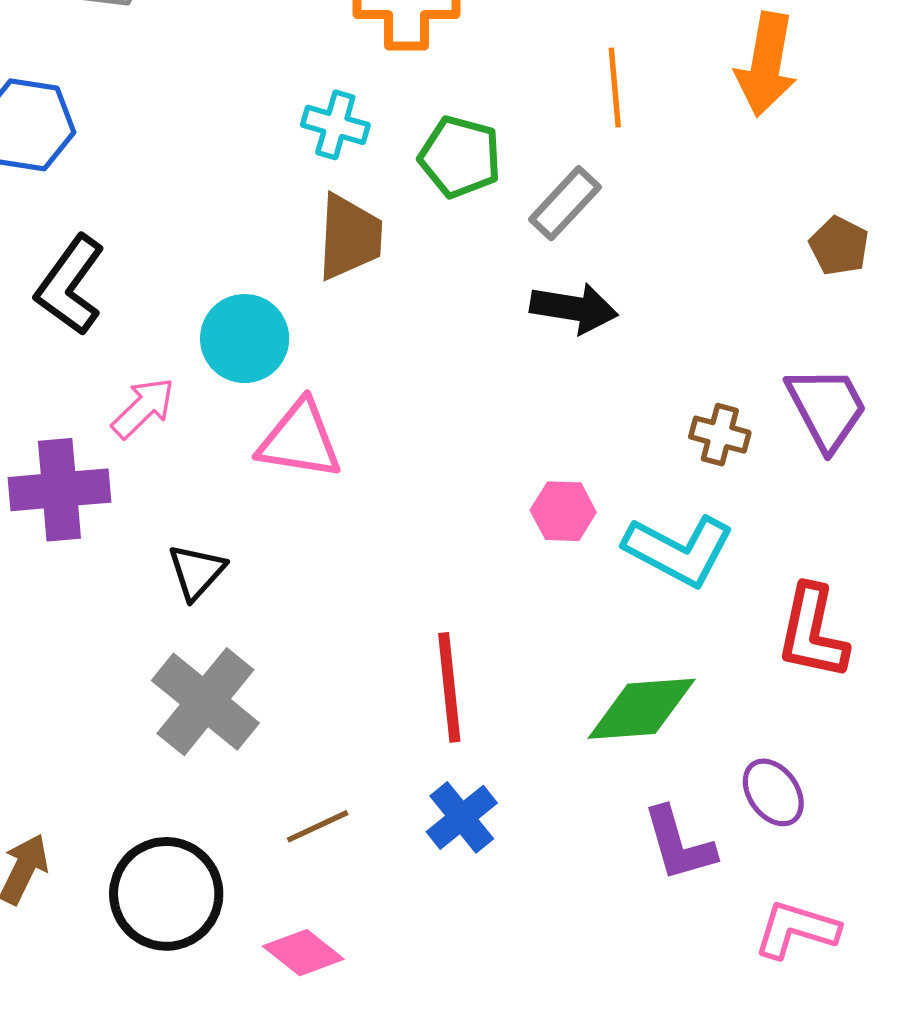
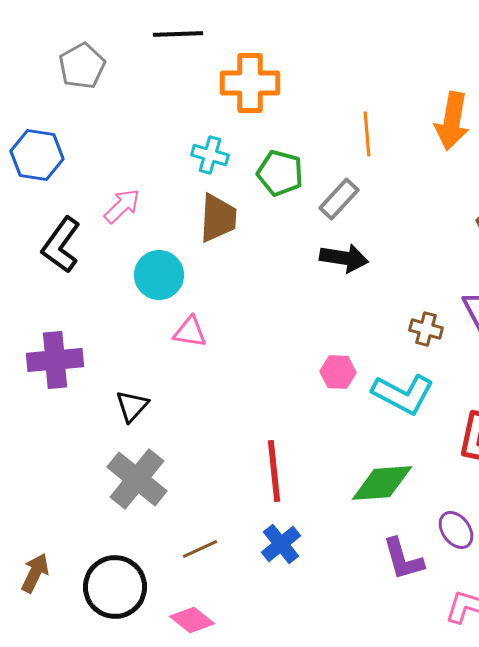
pink arrow: (143, 408) -> (122, 206), moved
pink triangle: (300, 440) -> (190, 332), size x0.7

